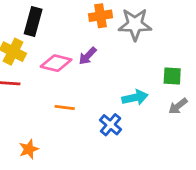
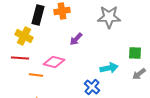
orange cross: (100, 16) -> (62, 11), moved
pink diamond: (56, 63) -> (54, 62), moved
orange line: (65, 108) -> (36, 75), moved

